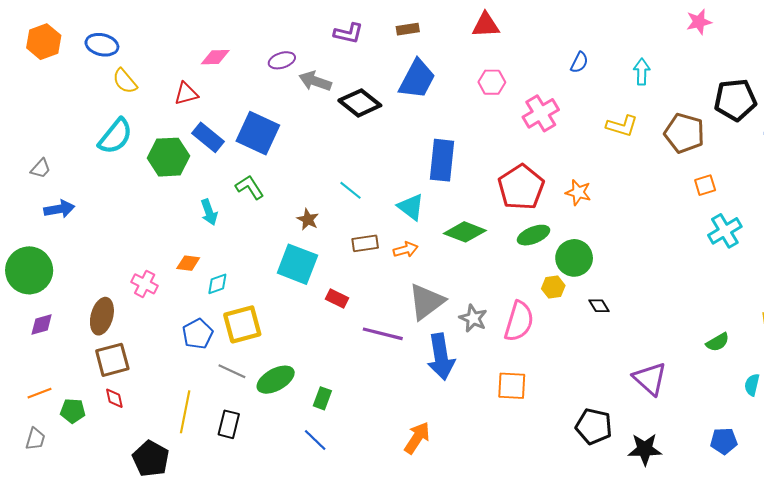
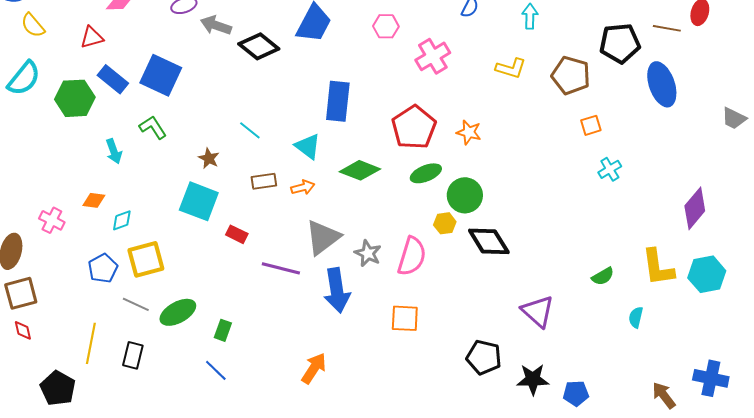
cyan cross: (725, 231) -> (610, 169), size x0.7
black diamond: (599, 306) -> (489, 241), size x2.0
blue pentagon: (724, 441) -> (576, 393), moved

